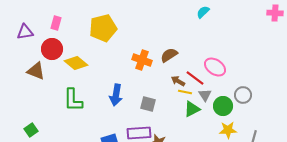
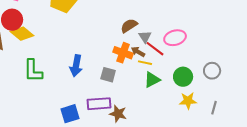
orange cross: (142, 60) -> (123, 53), moved
yellow diamond: (76, 63) -> (22, 34), moved
pink ellipse: (215, 67) -> (175, 38), turned -50
gray triangle: (205, 95) -> (145, 37), moved
gray circle: (243, 95) -> (212, 71), moved

